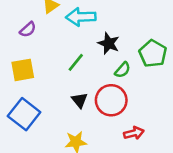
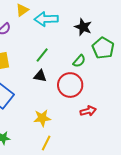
black star: (109, 43) -> (83, 27), moved
black triangle: (80, 100) -> (40, 76), moved, turned -40

